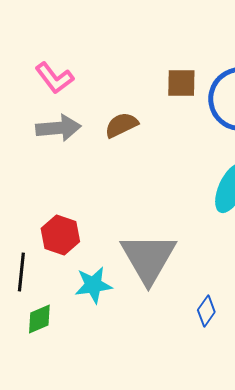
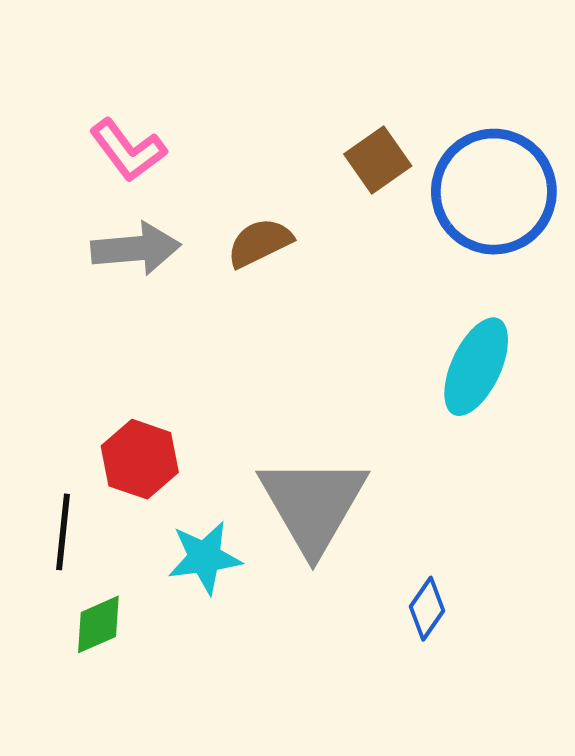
brown square: (181, 83) -> (378, 160), turned -36

